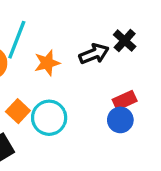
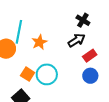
black arrow: (94, 54) -> (76, 40), moved
blue circle: (120, 120) -> (90, 76), moved

